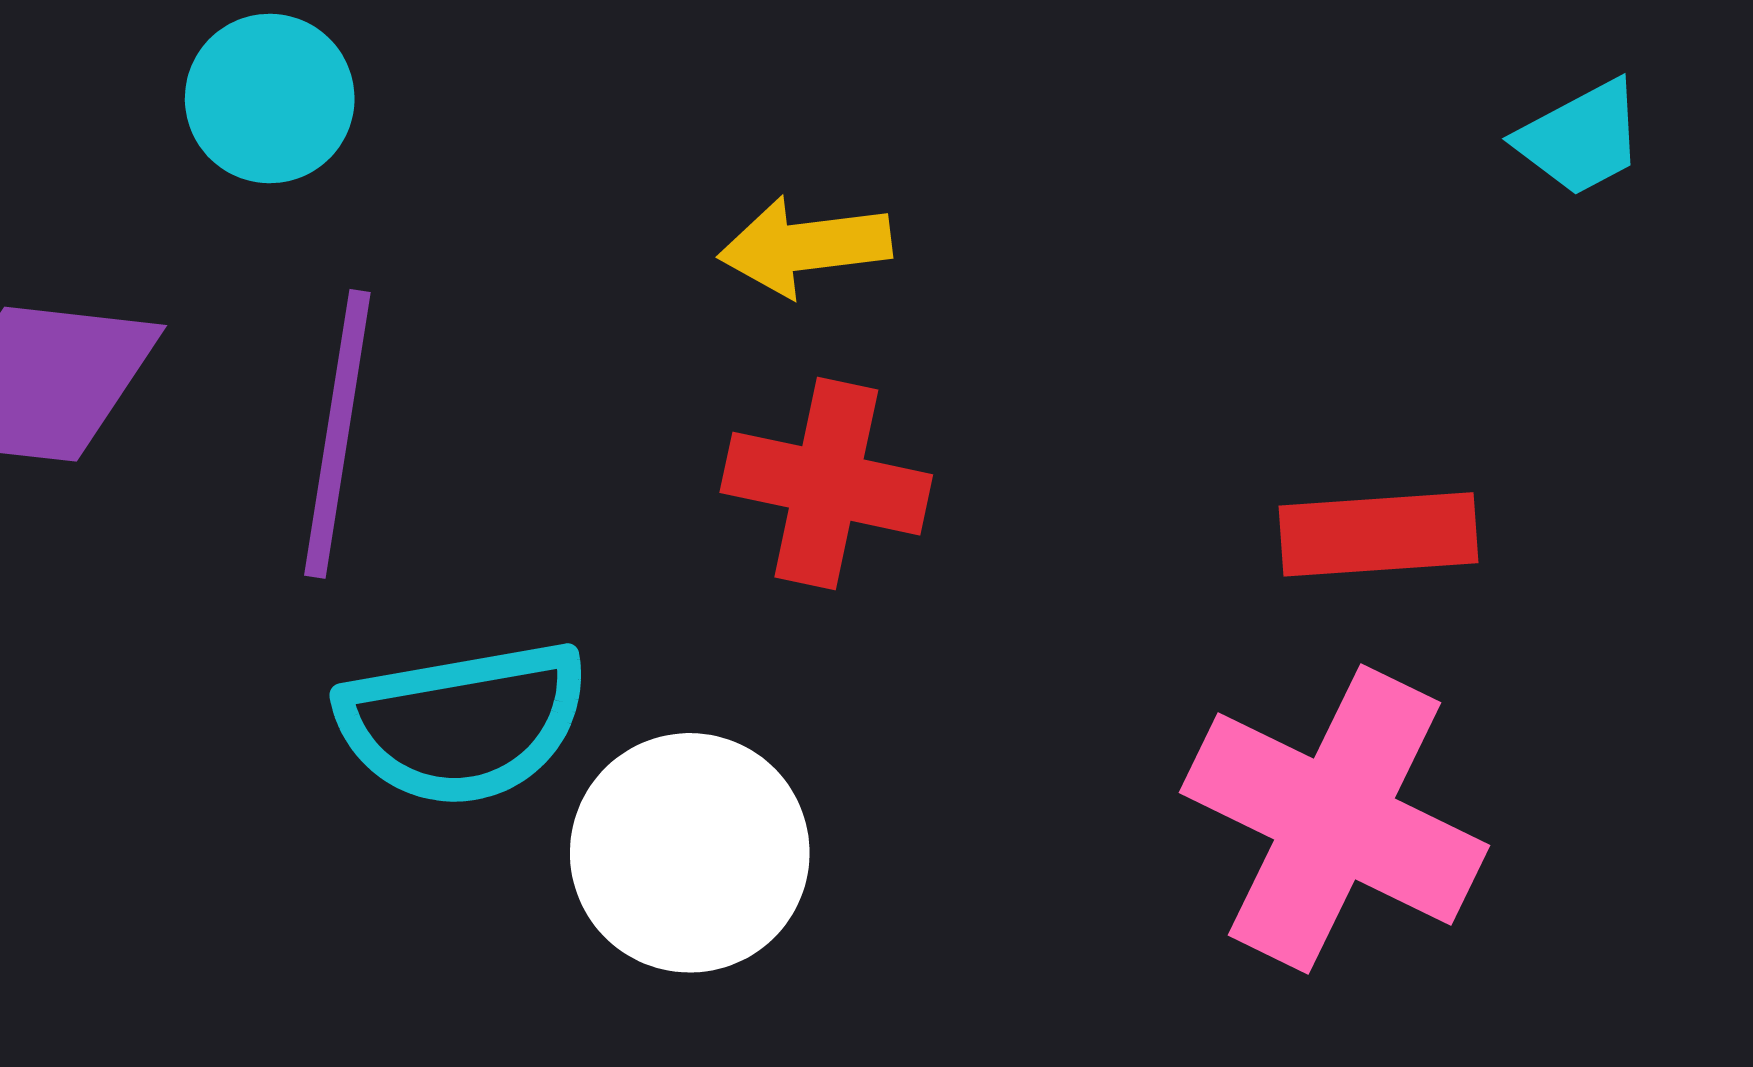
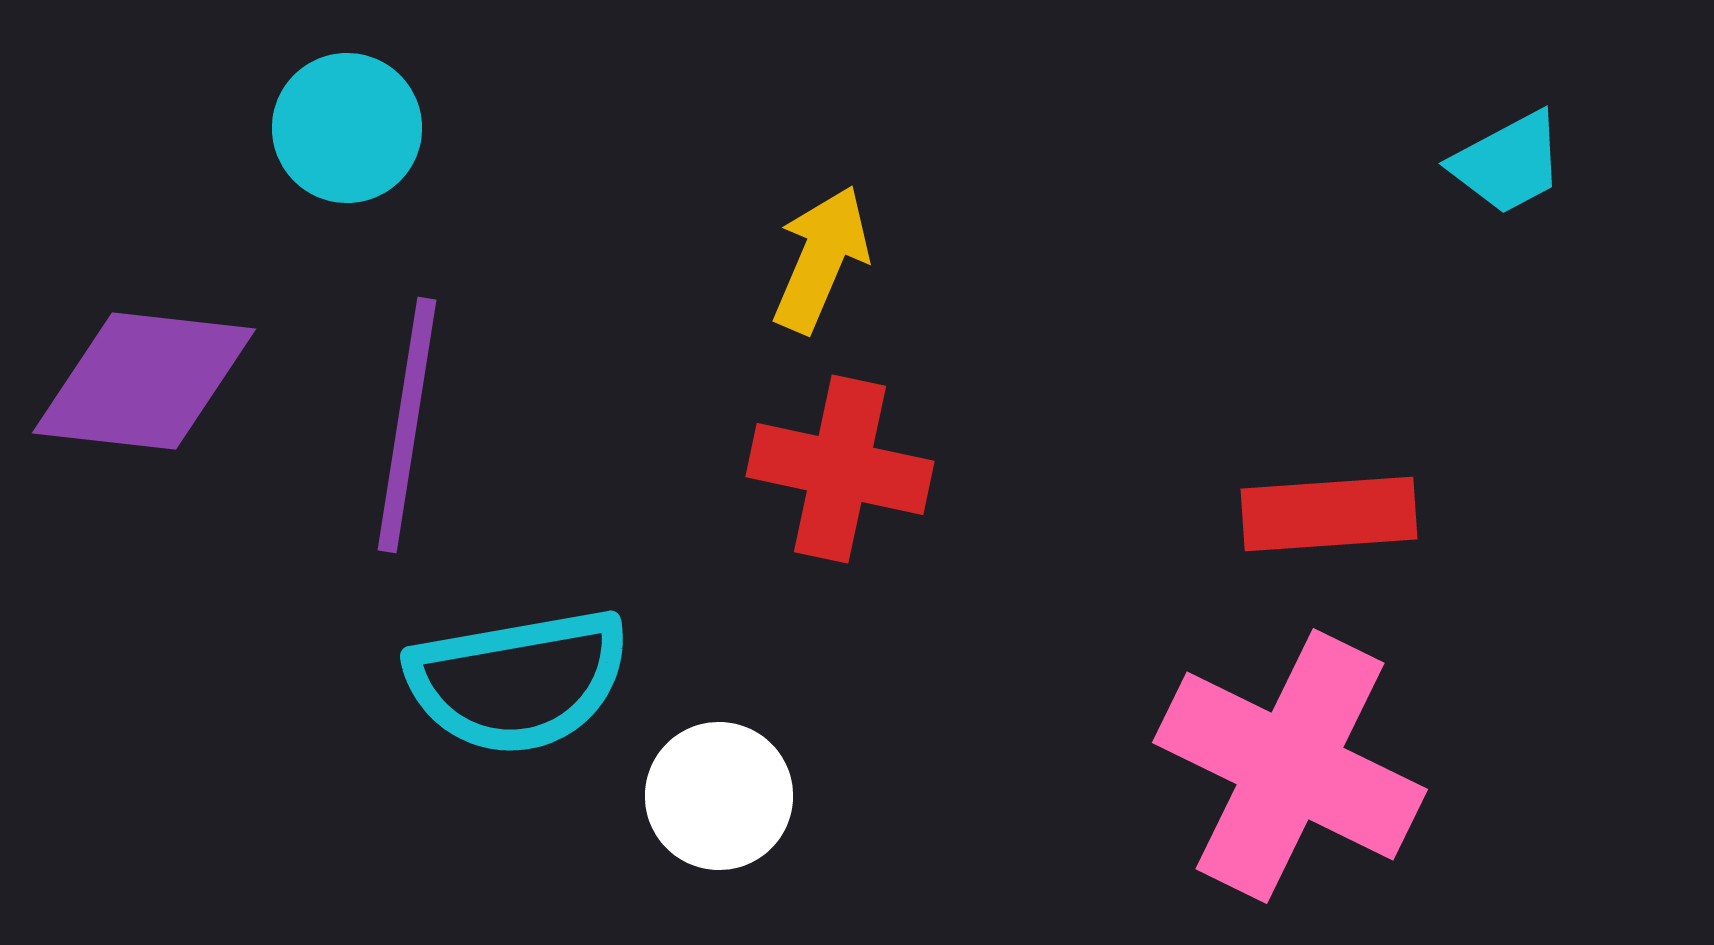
yellow arrow: (805, 246) -> (821, 259), turned 120
white circle: (690, 853) -> (719, 796), size x0.7

